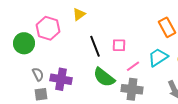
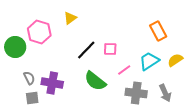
black line: (95, 46) -> (86, 50), turned 65
gray cross: (132, 89) -> (136, 93), moved

